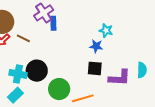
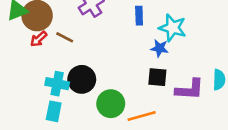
blue rectangle: (53, 23) -> (139, 16), moved
cyan star: (106, 31) -> (173, 28), size x1.5
cyan rectangle: (15, 95) -> (54, 111), turned -35

